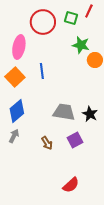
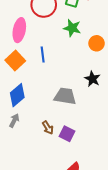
green star: (81, 45) -> (72, 28), moved
black star: (90, 114) -> (92, 79), moved
purple square: (75, 140) -> (67, 134), moved, turned -35

